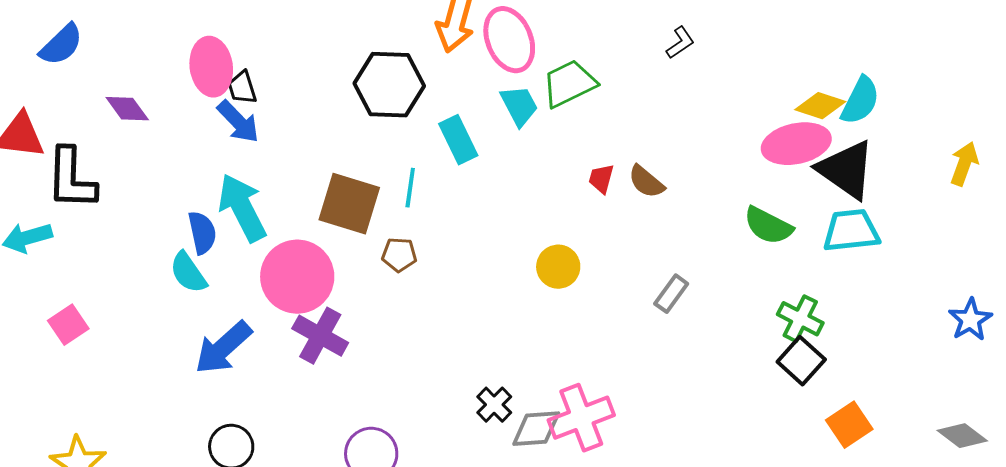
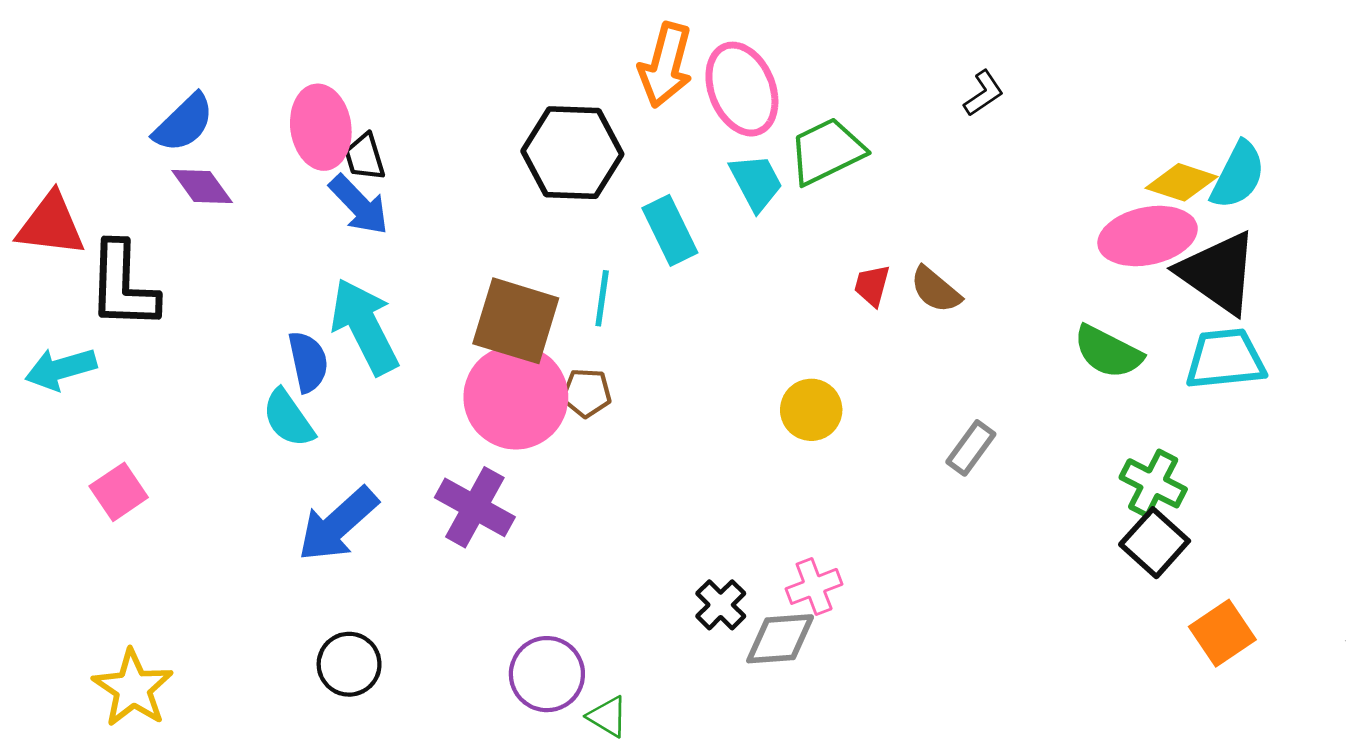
blue semicircle: (61, 45) -> (184, 123), moved
pink circle: (297, 277) -> (516, 397), moved
pink cross: (581, 418) -> (814, 586), moved, size x0.6

